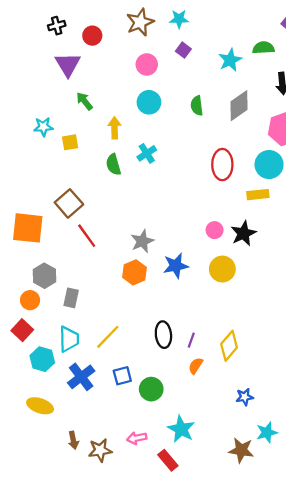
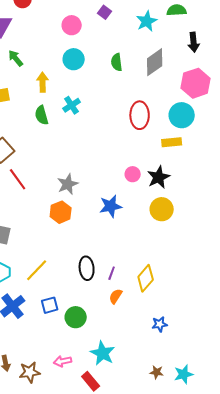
blue star: (176, 266) -> (111, 206), moved
yellow circle: (222, 269) -> (162, 209), moved
cyan star: (267, 432) -> (184, 374), moved
brown star: (241, 450) -> (157, 372), size x0.6

